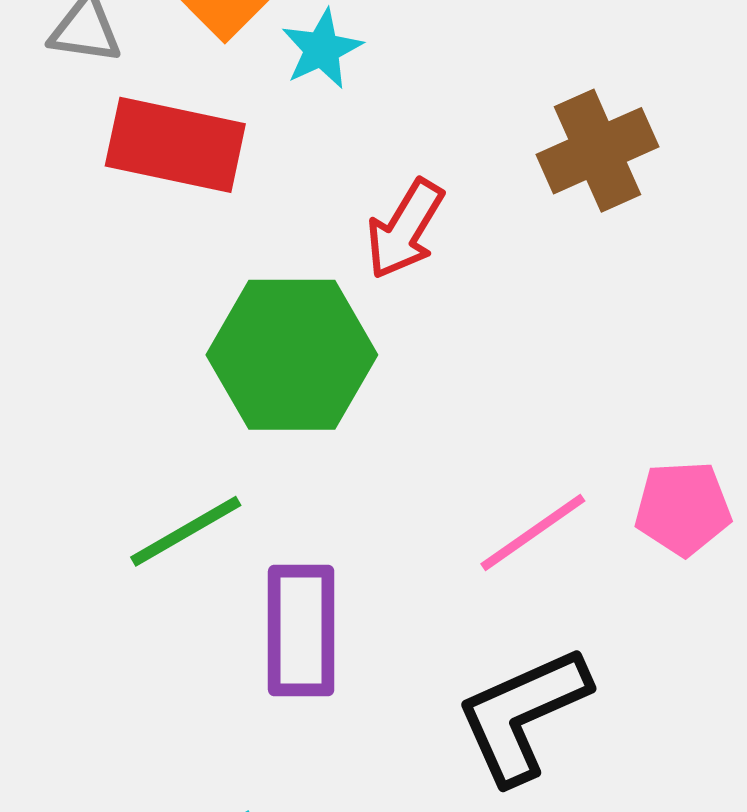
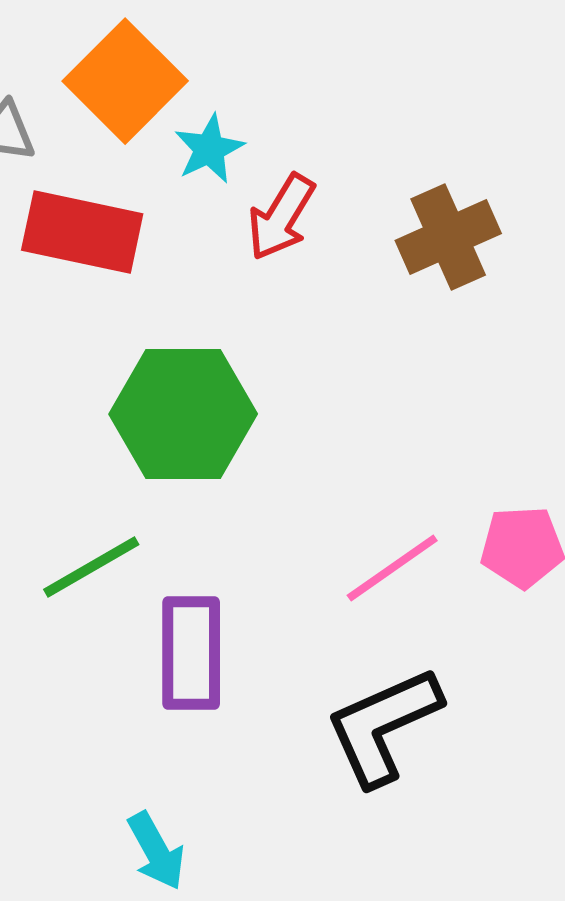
red arrow: (405, 229) -> (281, 217), moved

